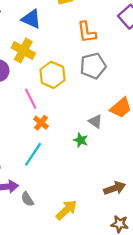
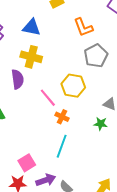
yellow hexagon: (52, 75) -> (73, 86), moved

